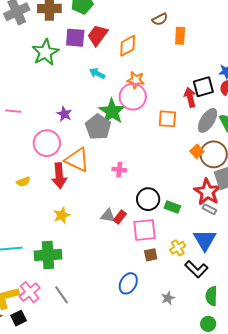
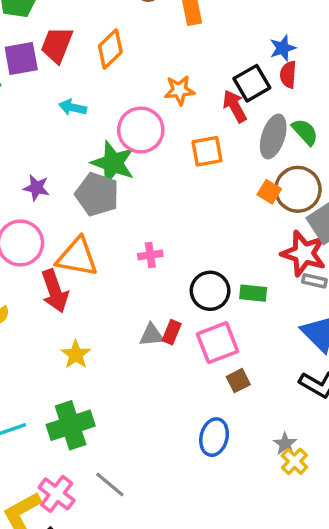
orange star: (136, 80) -> (179, 90), moved
yellow cross: (178, 248) -> (294, 461), moved

